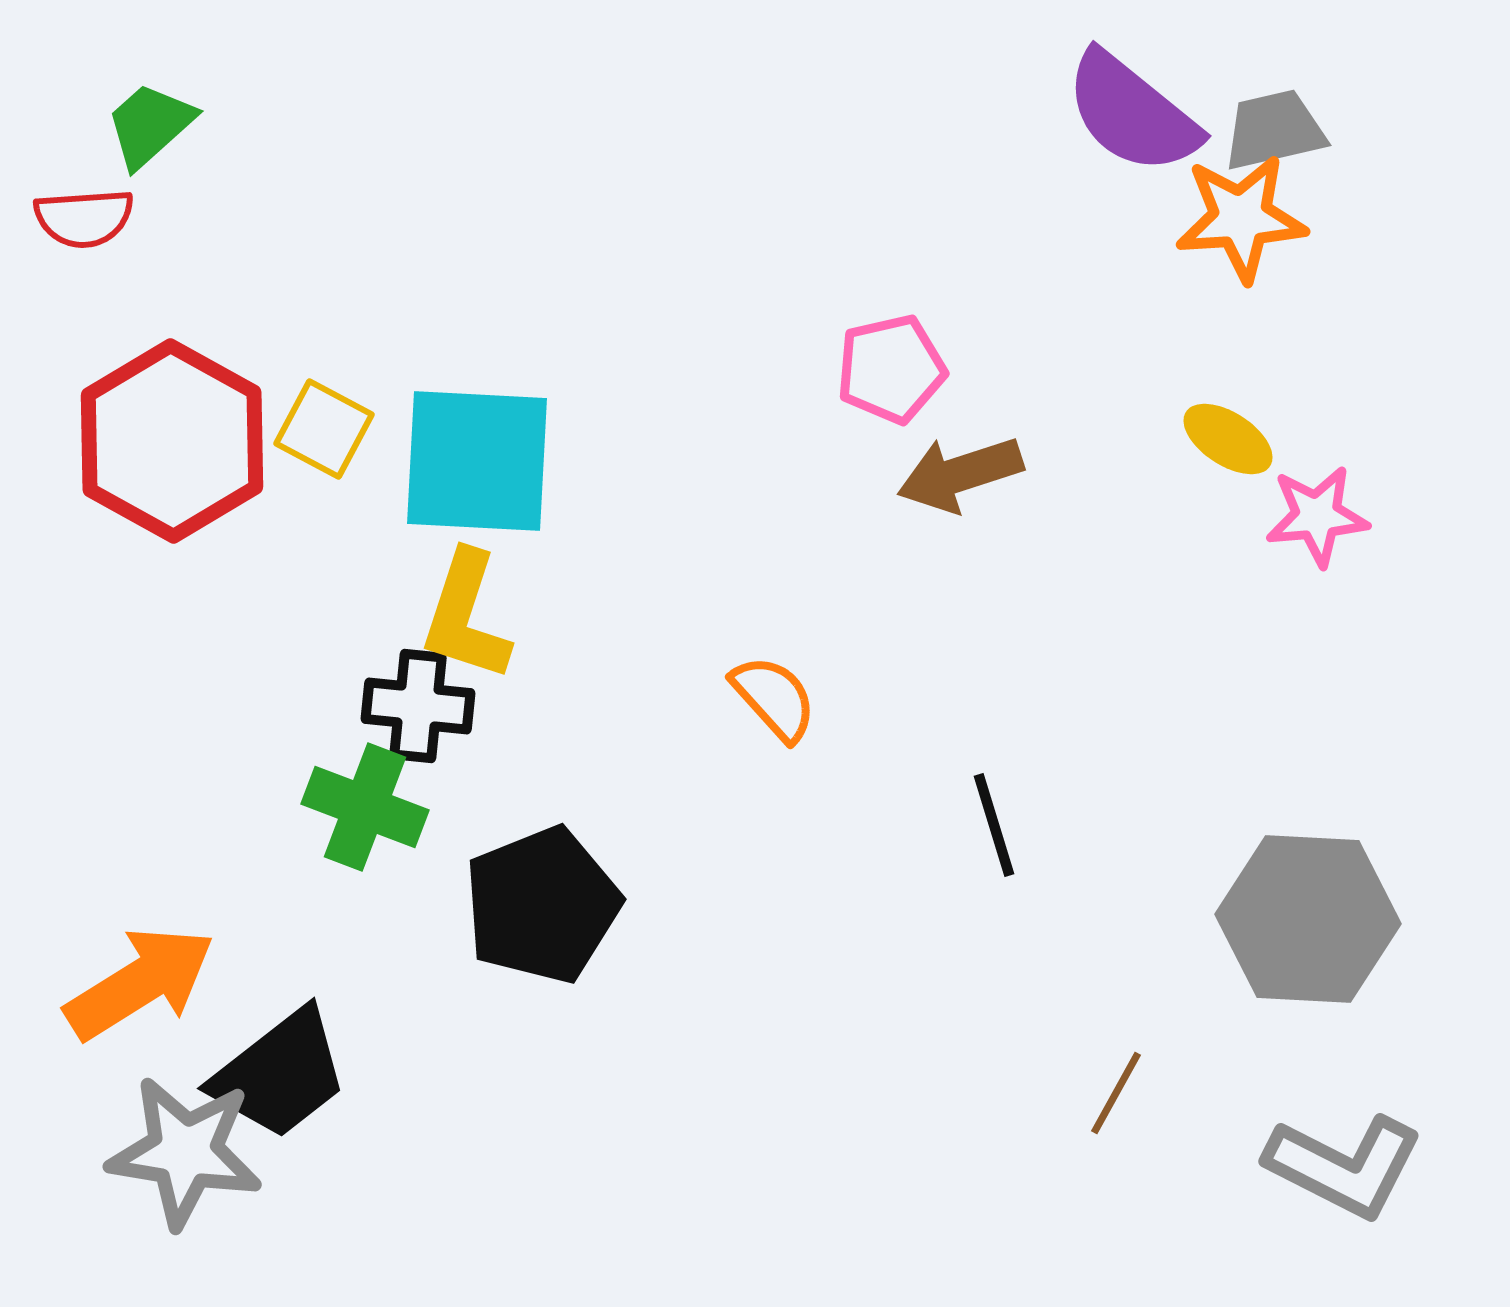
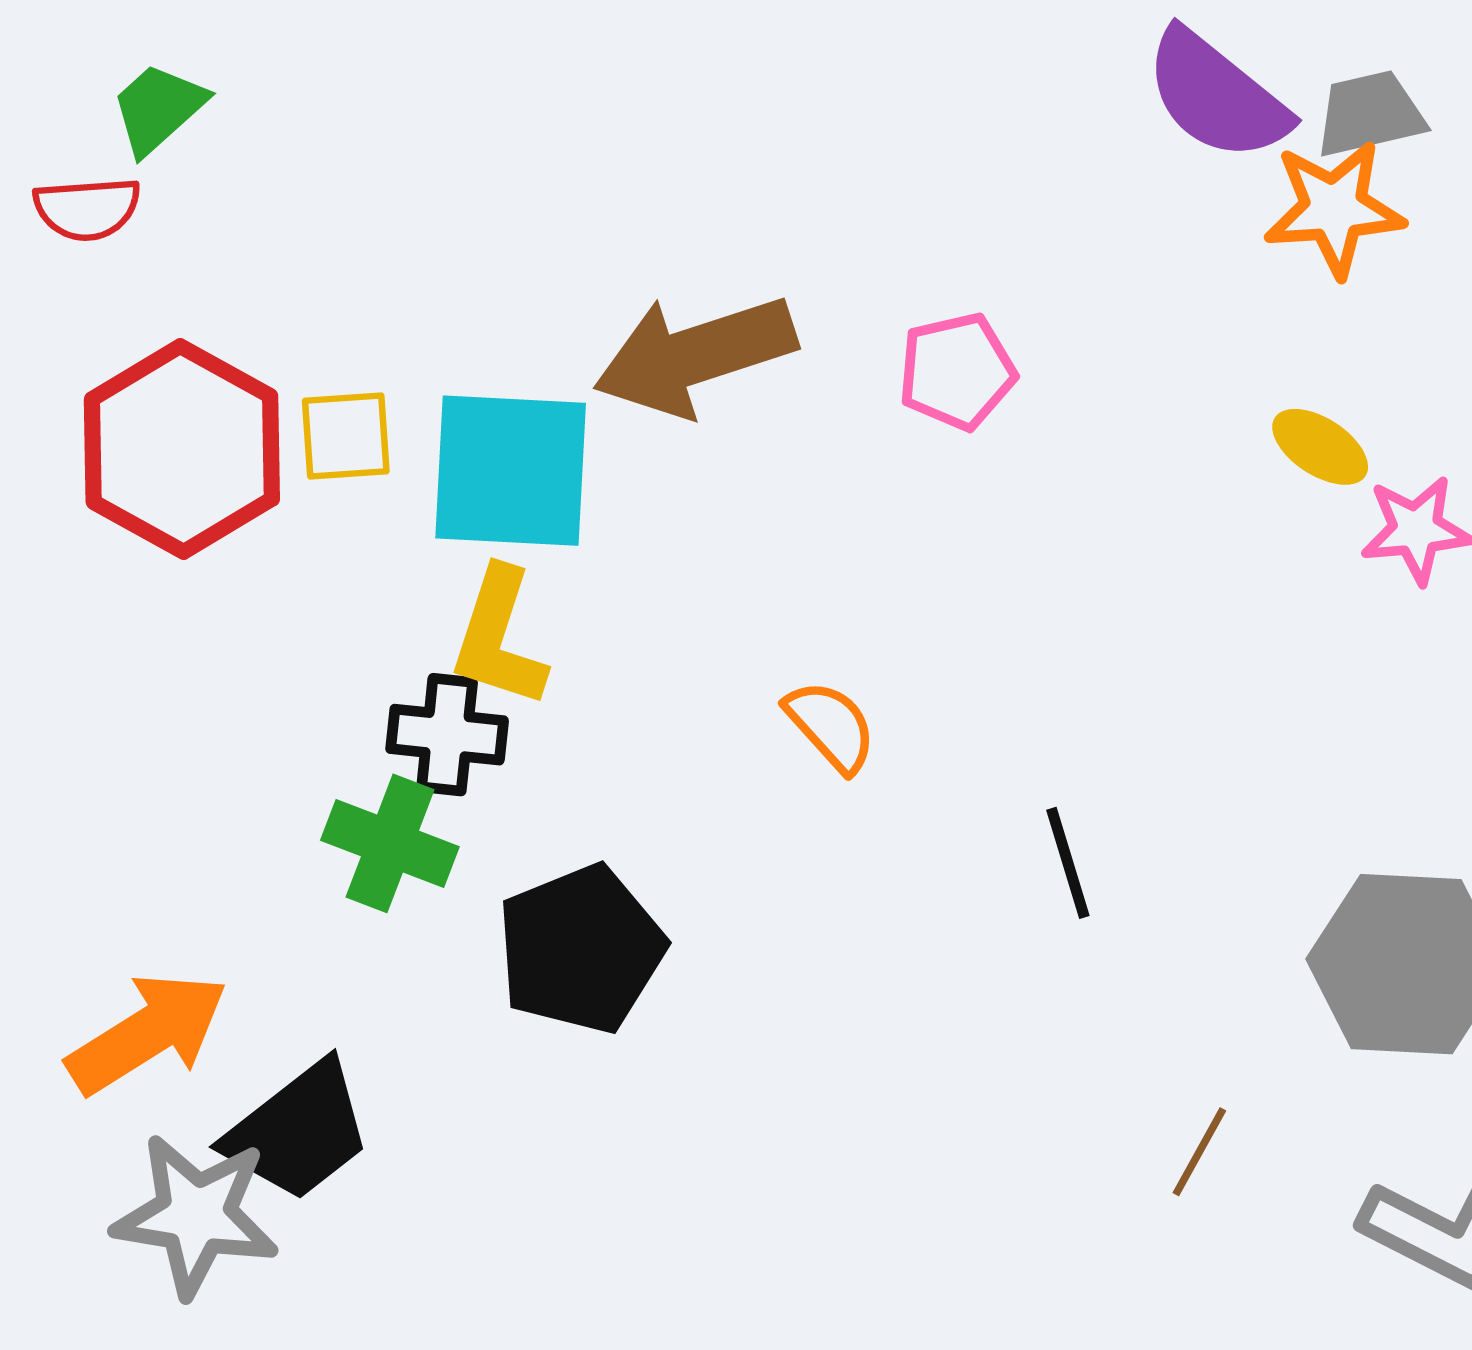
yellow square: (324, 429) -> (346, 436), turned -32
brown arrow: (960, 474) -> (695, 355), moved, size x1.5

